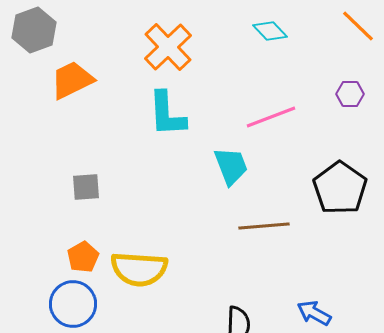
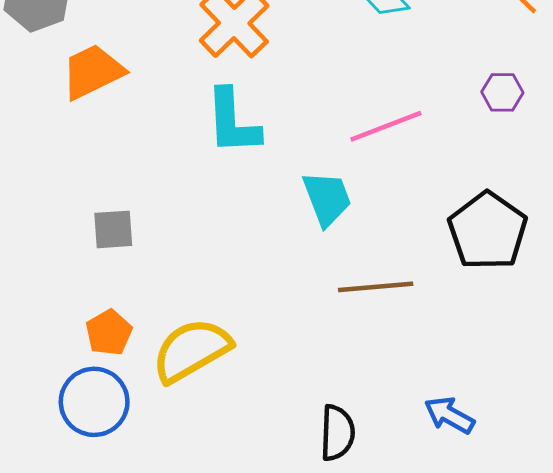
yellow semicircle: (139, 269) -> (191, 350), turned 146

